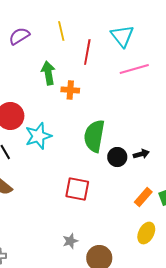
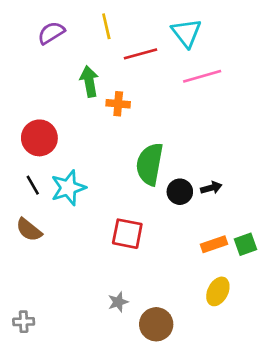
red line: (87, 52) -> (140, 54), turned 65
cyan star: (38, 136) -> (68, 188), moved
orange rectangle: (143, 197) -> (214, 244), turned 30

